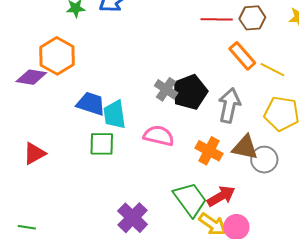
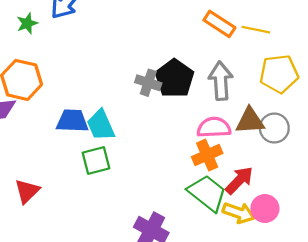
pink semicircle: (159, 136) -> (214, 127), moved
orange cross: (209, 151) -> (207, 155), moved, turned -36

